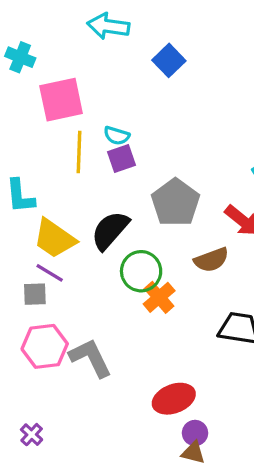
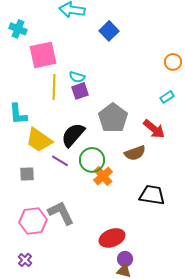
purple line: (50, 273) -> (60, 161), moved
pink hexagon: (45, 346) -> (33, 221), moved

